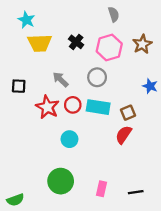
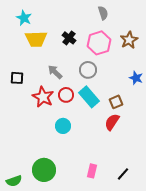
cyan rectangle: (98, 107) -> (89, 97), turned 40
green circle: (61, 181) -> (44, 170), moved
black line: (136, 192) -> (123, 174), turned -40

